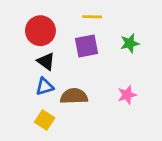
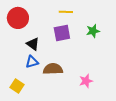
red circle: (40, 31) -> (18, 18), moved
pink star: (127, 95) -> (86, 81), moved
yellow square: (45, 120) -> (17, 86), moved

